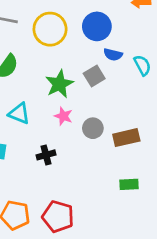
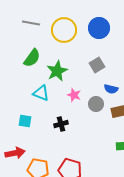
blue semicircle: (113, 55) -> (111, 89), moved
green star: (59, 84) -> (57, 71), moved

